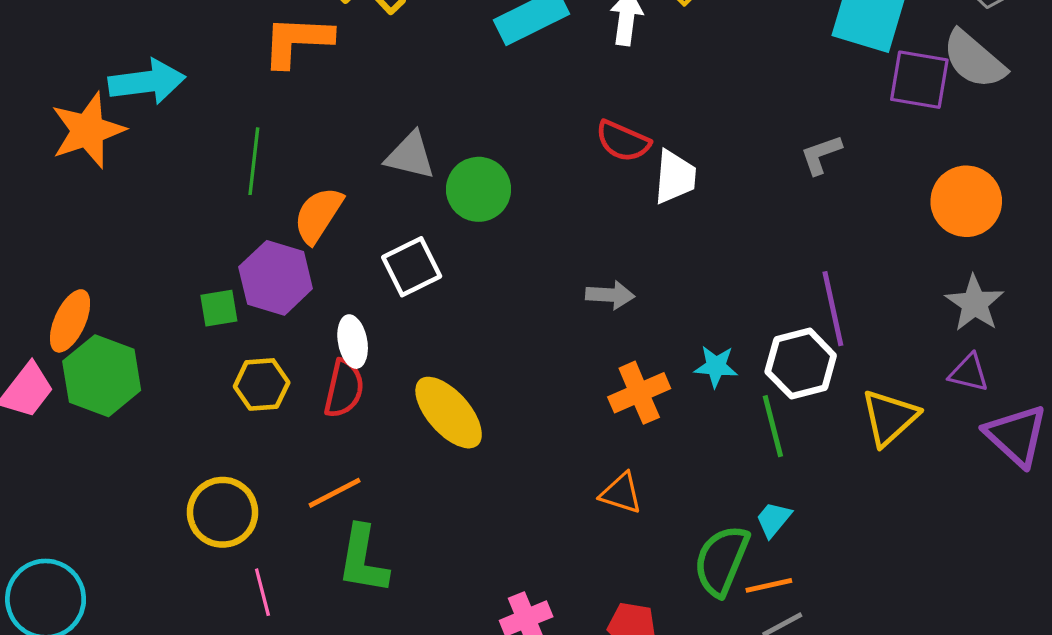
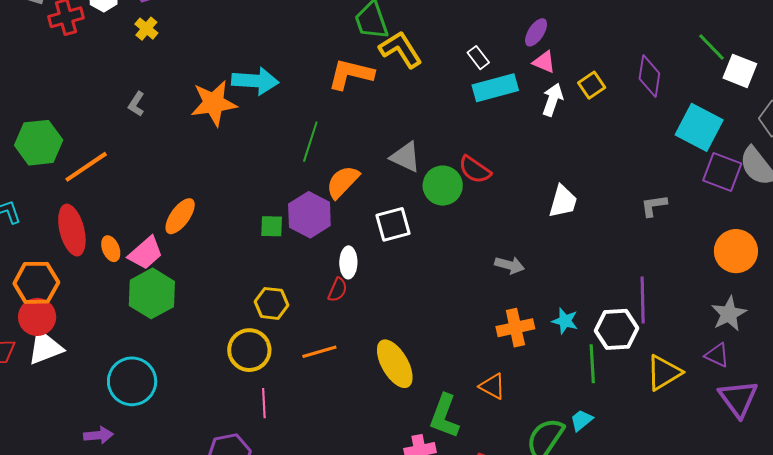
red semicircle: (623, 141) -> (475, 170), moved
green hexagon: (102, 376) -> (152, 293), moved
yellow hexagon: (262, 384) -> (271, 303), moved
red semicircle: (344, 388) -> (338, 290), size x0.7
yellow ellipse: (449, 413) -> (395, 364), moved
green L-shape: (363, 560) -> (444, 416), moved

